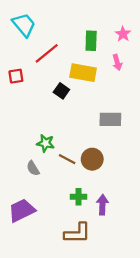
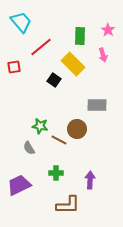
yellow rectangle: (83, 73) -> (73, 64), turned 35
brown circle: (92, 159) -> (77, 129), moved
green cross: (79, 197) -> (56, 173), moved

